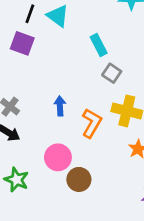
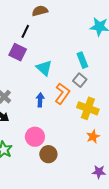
cyan triangle: (58, 16) -> (44, 68), moved
cyan rectangle: (99, 45) -> (82, 60), moved
orange L-shape: (92, 123) -> (62, 94), moved

